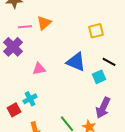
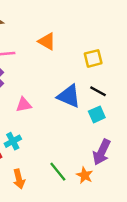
orange triangle: (44, 23) -> (47, 41), moved, turned -49
black line: (109, 62) -> (98, 91), moved

